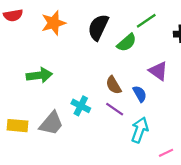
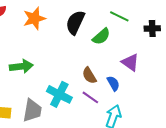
green line: (146, 21) -> (119, 16), turned 60
cyan cross: (81, 106) -> (59, 94), size x1.4
gray trapezoid: (51, 123) -> (32, 110), turned -30

